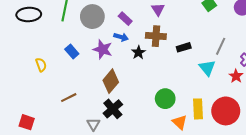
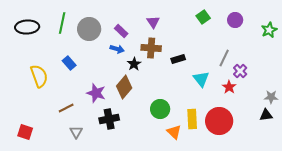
gray line: (221, 46) -> (224, 58), moved
purple star: (103, 49) -> (96, 93), moved
yellow semicircle: (41, 65) -> (39, 76), size x1.6
brown diamond: (111, 81) -> (124, 87), moved
black cross: (113, 109) -> (109, 119), turned 30
gray triangle: (93, 124) -> (76, 132), moved

